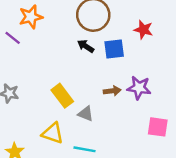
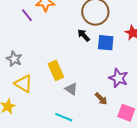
brown arrow: (112, 91) -> (101, 99), moved, turned 40
yellow triangle: (53, 133) -> (23, 84), moved

